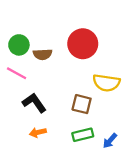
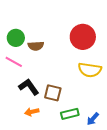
red circle: (83, 44) -> (83, 37), moved
brown square: (82, 104) -> (53, 93), moved

